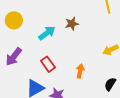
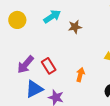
cyan arrow: (47, 33) -> (52, 16), moved
purple arrow: (14, 57) -> (25, 64), moved

